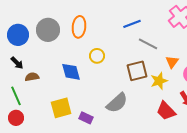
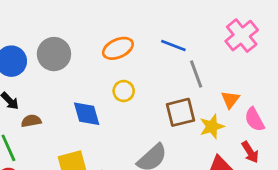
blue line: (132, 24) -> (173, 45), turned 42
orange ellipse: (79, 27) -> (118, 48), moved, turned 60
gray line: (148, 44) -> (196, 74), turned 42

